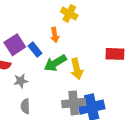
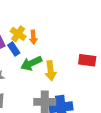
yellow cross: (69, 13) -> (18, 34), moved

